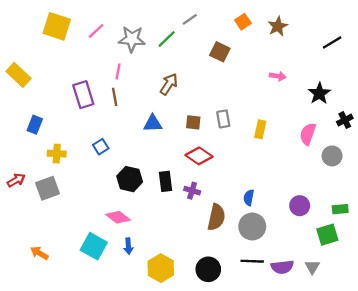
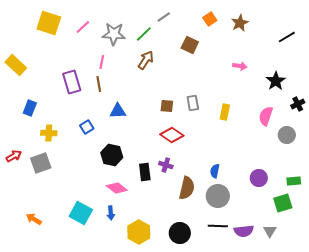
brown arrow: (169, 84) -> (146, 60), moved
blue triangle: (153, 124) -> (118, 111), moved
black rectangle: (165, 181) -> (145, 172), moved
pink diamond: (118, 217) -> (117, 188), moved

